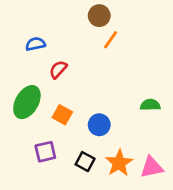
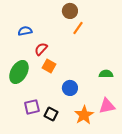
orange square: (62, 115) -> (49, 66), moved
black square: (85, 162) -> (51, 114), moved
pink triangle: (152, 167) -> (107, 106), moved

